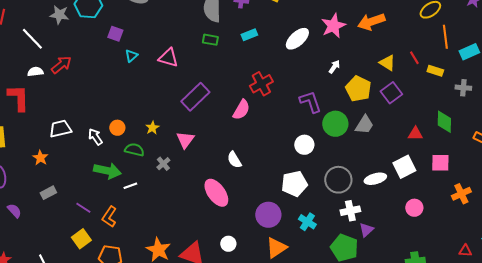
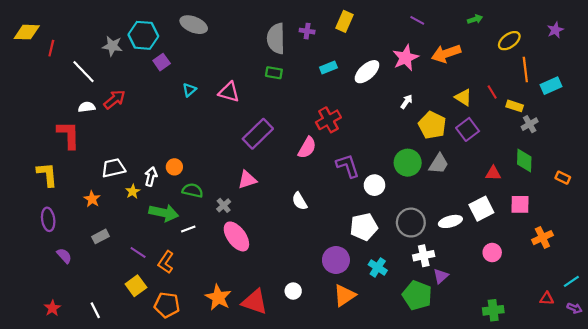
purple square: (115, 34) -> (162, 62), moved, turned 35
cyan rectangle: (249, 35) -> (328, 67), moved
gray cross: (463, 88) -> (530, 124), moved, turned -35
purple L-shape: (310, 102) -> (348, 166), moved
yellow star: (152, 128) -> (133, 192), moved
white arrow: (95, 137) -> (151, 177), turned 48
pink triangle: (185, 140) -> (247, 180), turned 36
pink ellipse: (216, 193) -> (236, 236), moved

